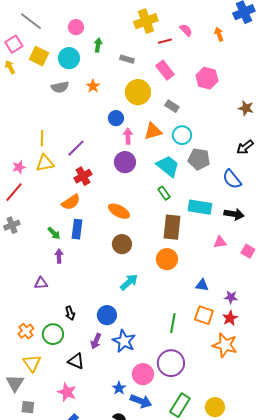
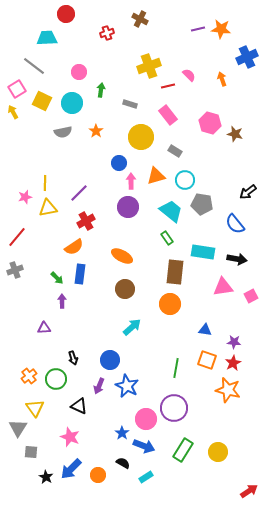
brown star: (246, 108) -> (235, 134), moved
pink star: (19, 167) -> (25, 197), moved
pink triangle: (220, 242) -> (223, 287), size x1.5
pink square: (248, 251) -> (251, 296), turned 32

